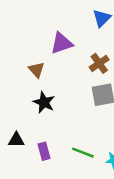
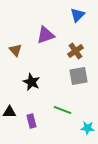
brown triangle: (36, 70) -> (15, 50), moved
green line: (83, 153) -> (62, 110), moved

